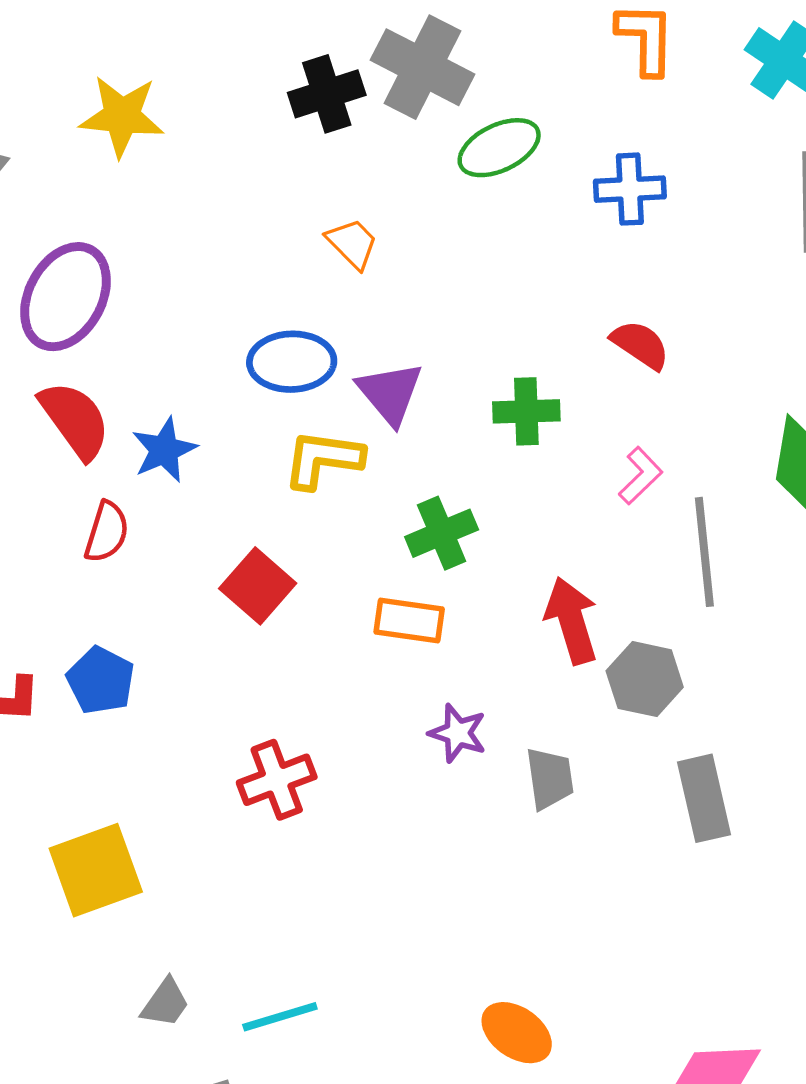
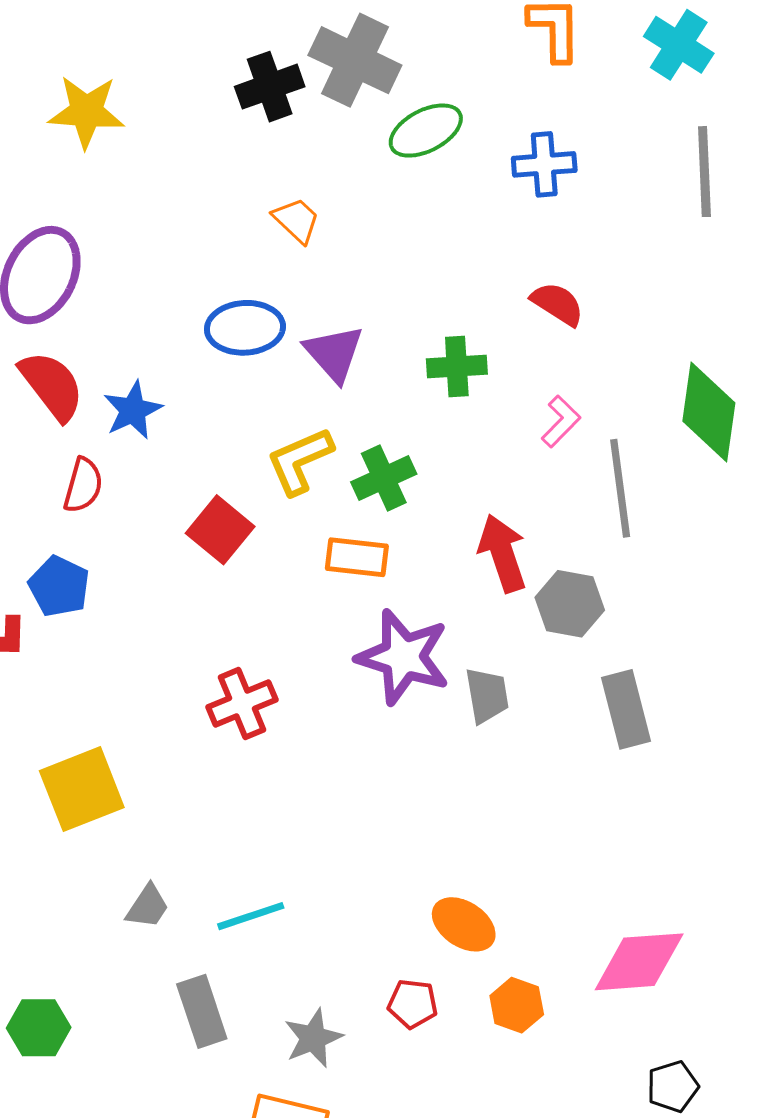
yellow L-shape: (323, 459) -> (300, 461), moved, turned -30
blue pentagon: (101, 680) -> (59, 586), moved
purple star: (458, 733) -> (403, 657), size x1.8

